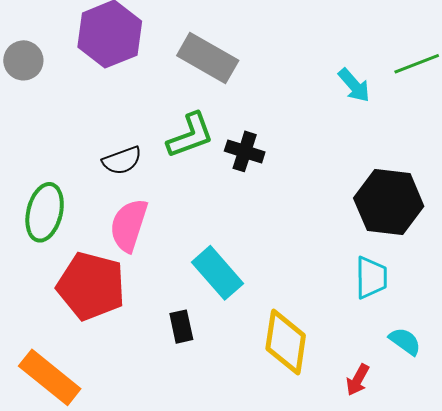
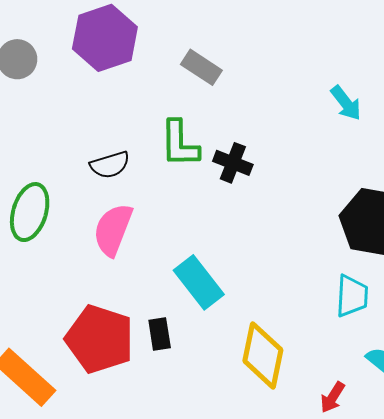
gray rectangle: (208, 58) -> (201, 67), size x0.7
green L-shape: (190, 135) -> (180, 144), turned 106
red pentagon: (91, 286) -> (100, 339), moved

